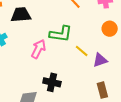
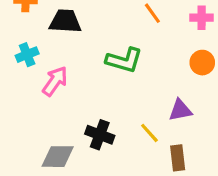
pink arrow: (38, 49) -> (55, 81), moved
yellow line: (82, 51) -> (149, 133), moved

